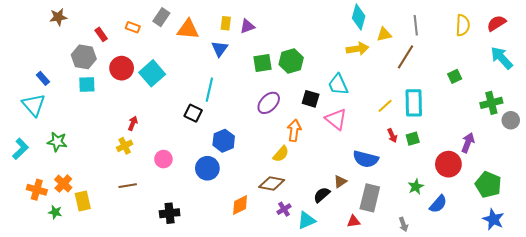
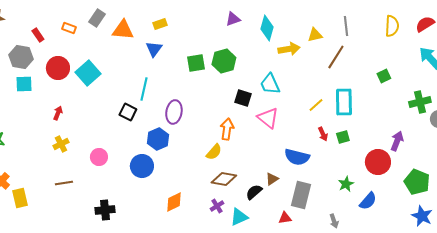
cyan diamond: (359, 17) -> (267, 28), moved
yellow rectangle: (226, 23) -> (160, 24), turned 64
purple triangle: (247, 26) -> (233, 19), moved
purple ellipse: (269, 103) -> (174, 112), moved, turned -35
red arrow: (133, 123) -> (58, 113), moved
brown diamond: (272, 184) -> (224, 179), moved

